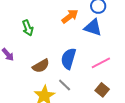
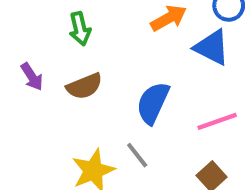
brown semicircle: (41, 66) -> (84, 86), moved

